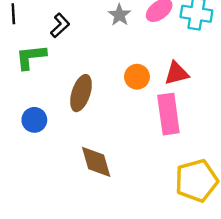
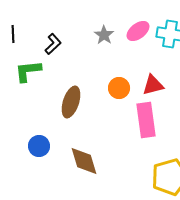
blue circle: (34, 120) -> (39, 146), moved

